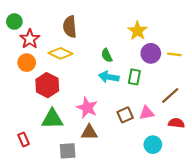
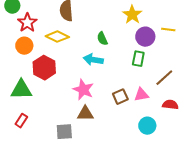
yellow line: (174, 54) -> (168, 30), moved
cyan arrow: (109, 77) -> (93, 60), moved
green rectangle: (134, 77) -> (138, 59), moved
green triangle: (52, 119) -> (21, 90), moved
red rectangle: (24, 139) -> (21, 121), turned 56

